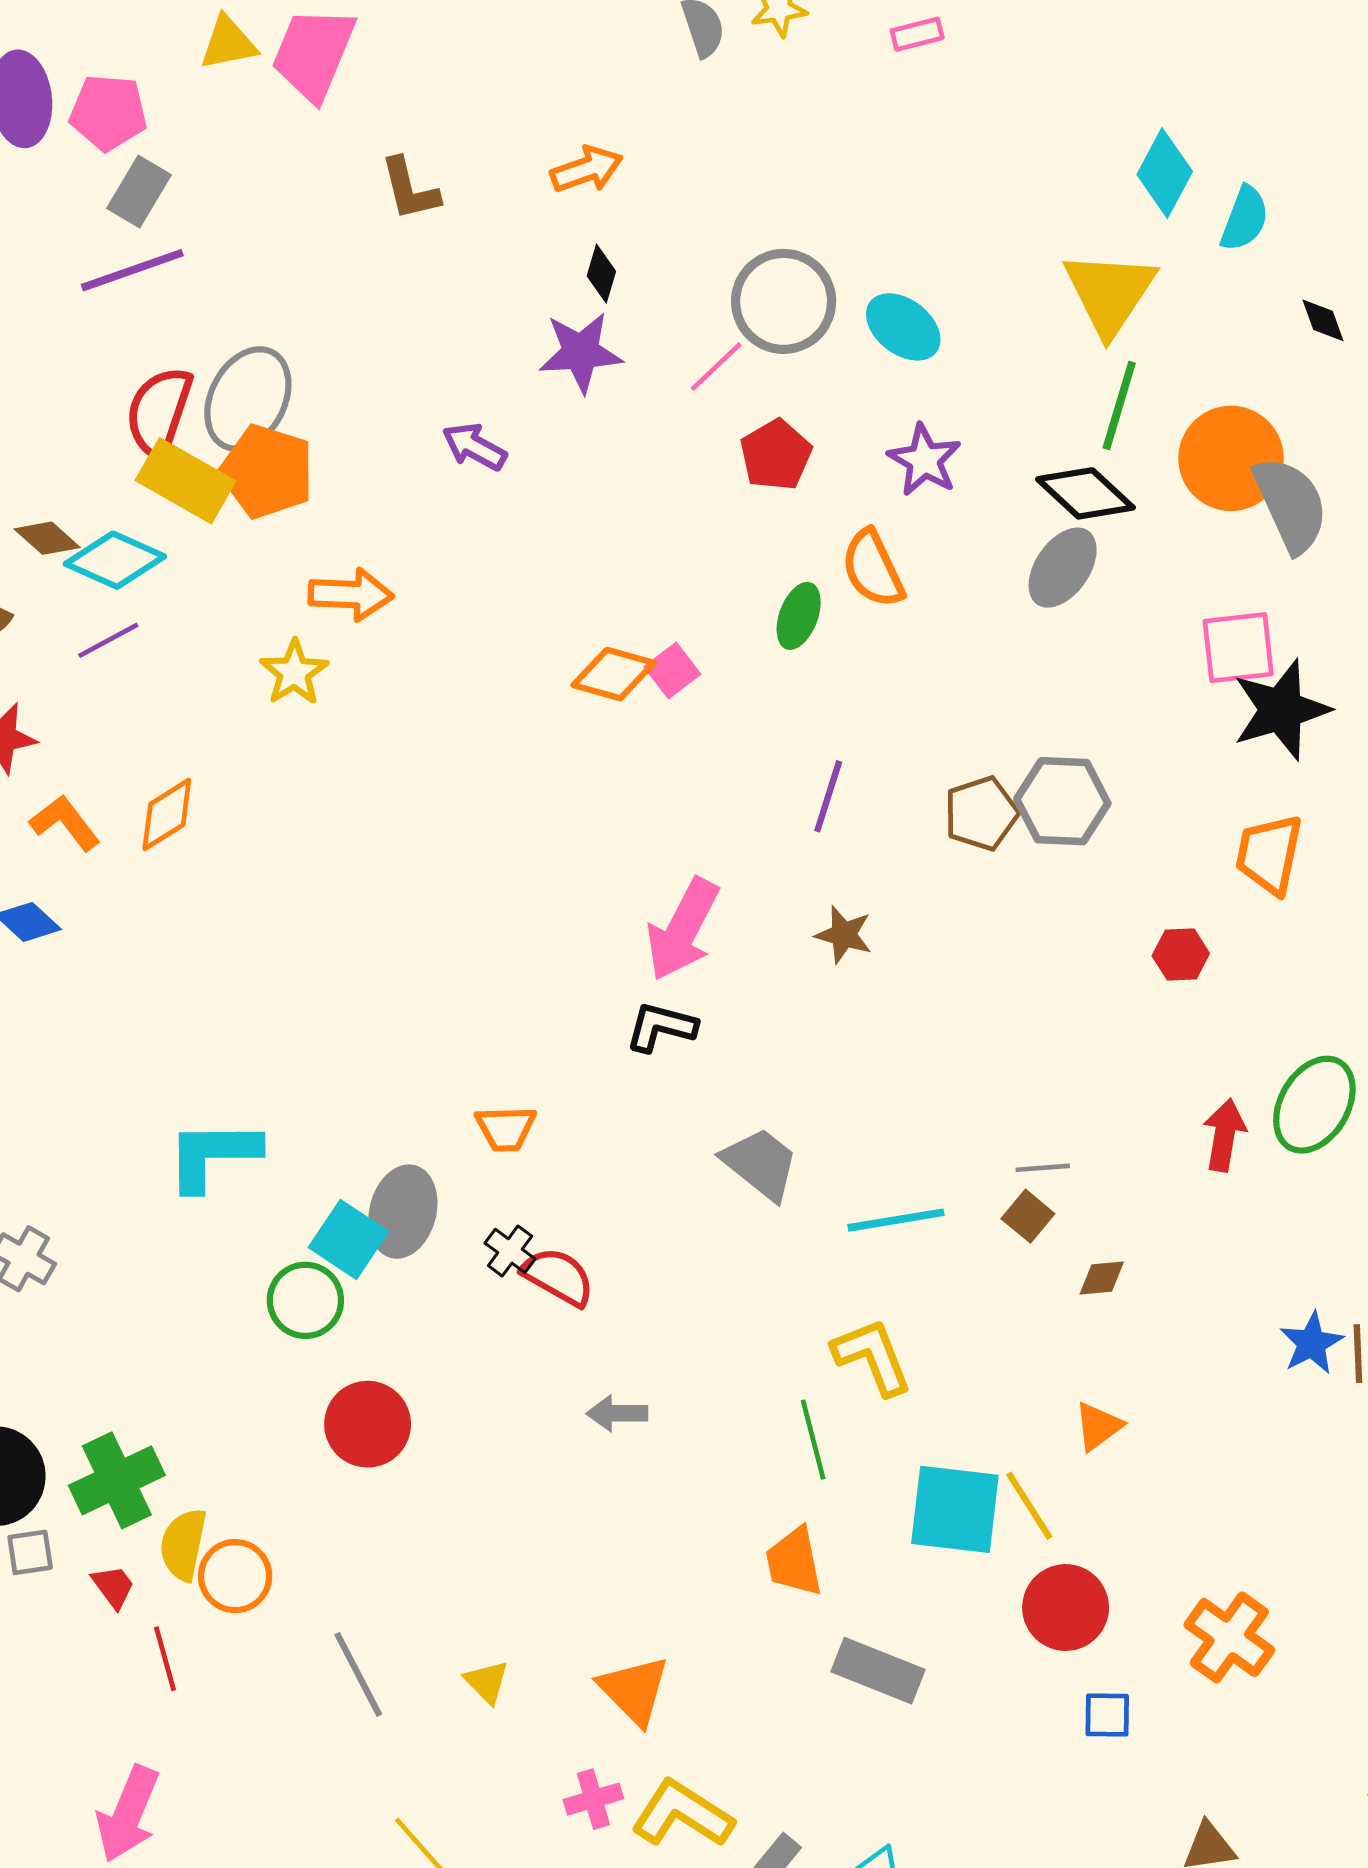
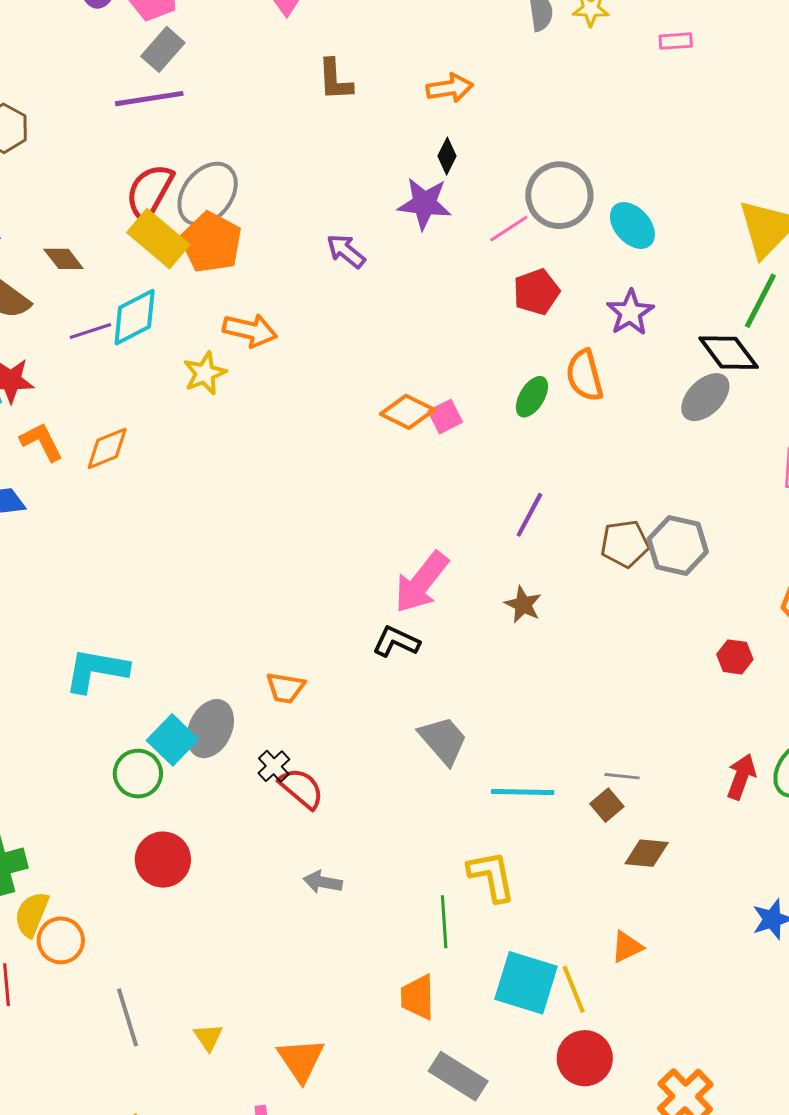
cyan diamond: (115, 560) -> (135, 317), moved, turned -62
brown diamond: (1102, 1278) -> (647, 853), size x1.4

